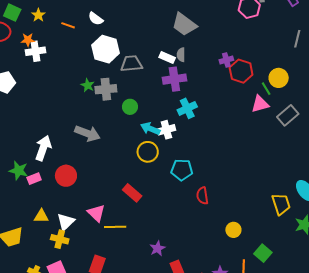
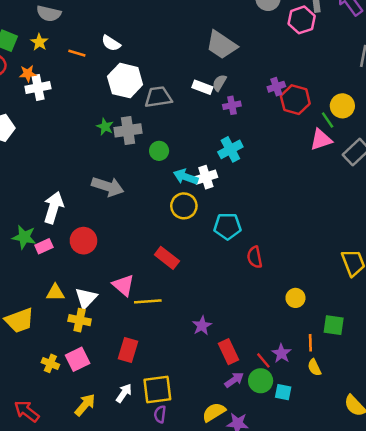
gray semicircle: (181, 55) -> (219, 83), turned 32
purple cross: (174, 79) -> (232, 105), moved, size x0.6
green square: (263, 253) -> (334, 325), turned -30

